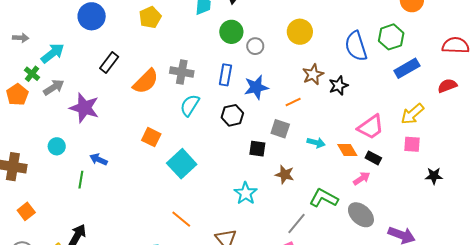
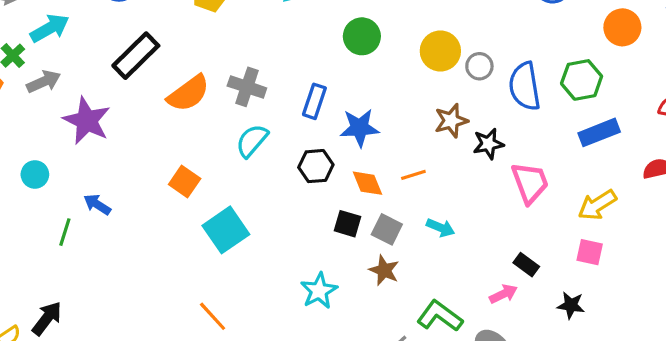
green circle: (231, 32) -> (362, 36), moved
gray circle: (255, 46) -> (479, 66), moved
black rectangle: (109, 63) -> (136, 56), size x1.4
orange line: (293, 102) -> (413, 175), moved
pink trapezoid: (371, 127) -> (530, 183), moved, turned -84
gray square: (280, 129) -> (387, 229), moved
orange diamond: (347, 150) -> (367, 183), moved
black star: (434, 176) -> (571, 305), moved

